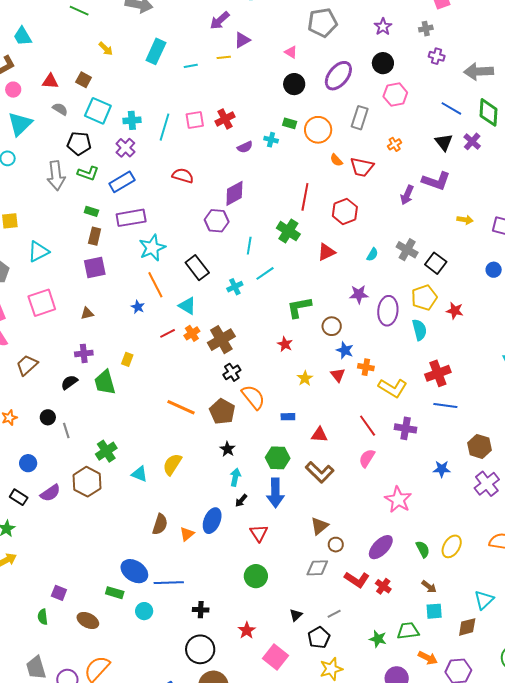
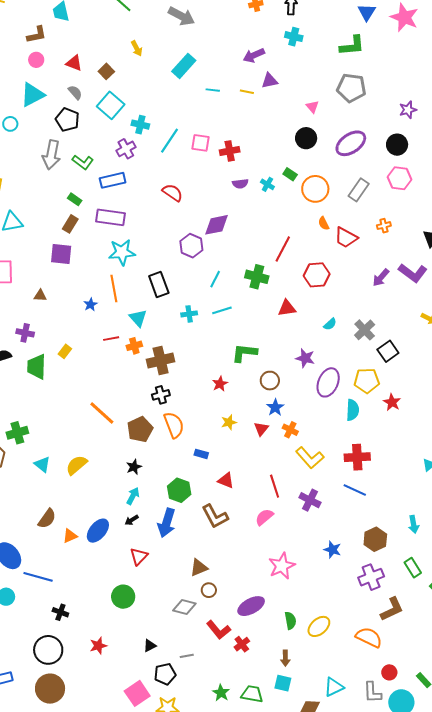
black pentagon: (79, 143) -> (67, 120), moved
green cross: (288, 231) -> (257, 277), turned -35
brown arrow: (429, 587) -> (285, 658), turned 35
pink square: (275, 657) -> (137, 693), moved

